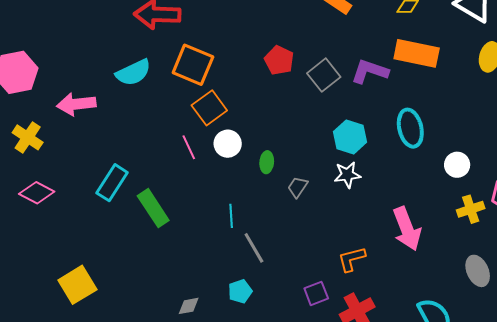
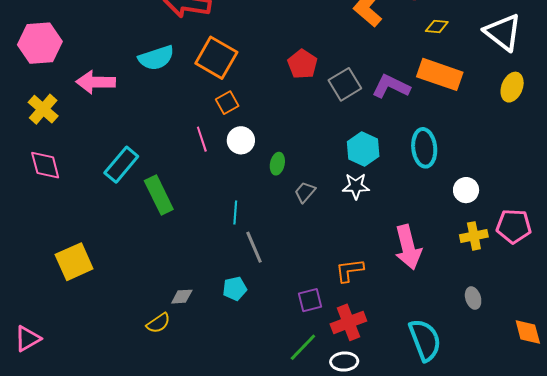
orange square: (209, 108) -> (227, 103), size x0.7
pink diamond: (37, 193) -> (45, 165), turned 40
gray ellipse: (478, 271) -> (473, 298), size x0.7

